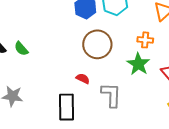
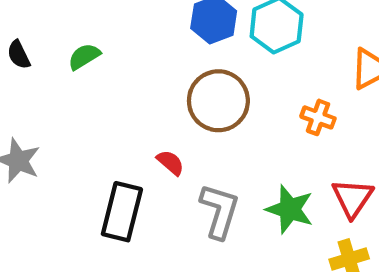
green semicircle: (21, 49) -> (84, 56), moved, turned 84
green star: (138, 64) -> (290, 209), moved, turned -30

